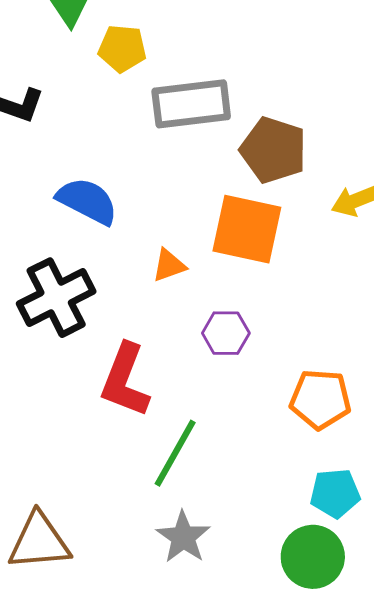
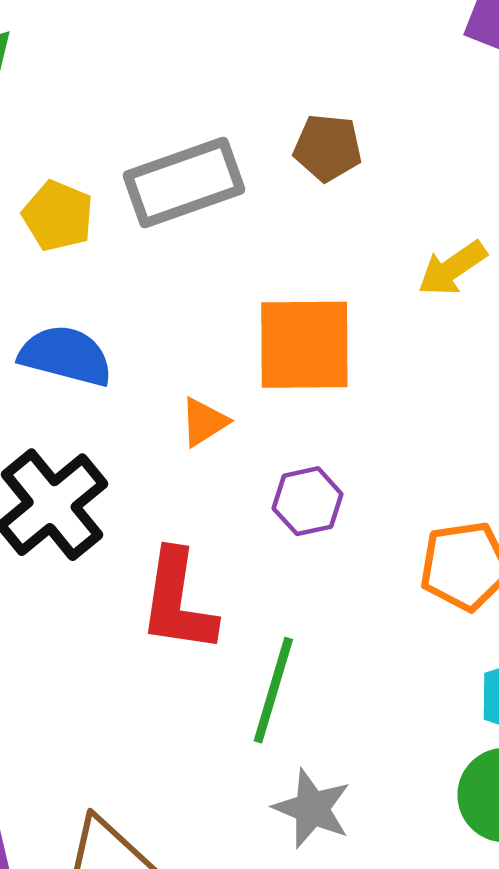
yellow pentagon: (122, 48) -> (58, 216), moved, turned 30
brown pentagon: (273, 150) -> (328, 148), moved, size x0.7

